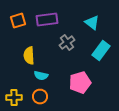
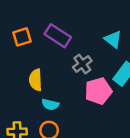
purple rectangle: (47, 20) -> (58, 36), turned 40
pink pentagon: (80, 83) -> (98, 91), moved

